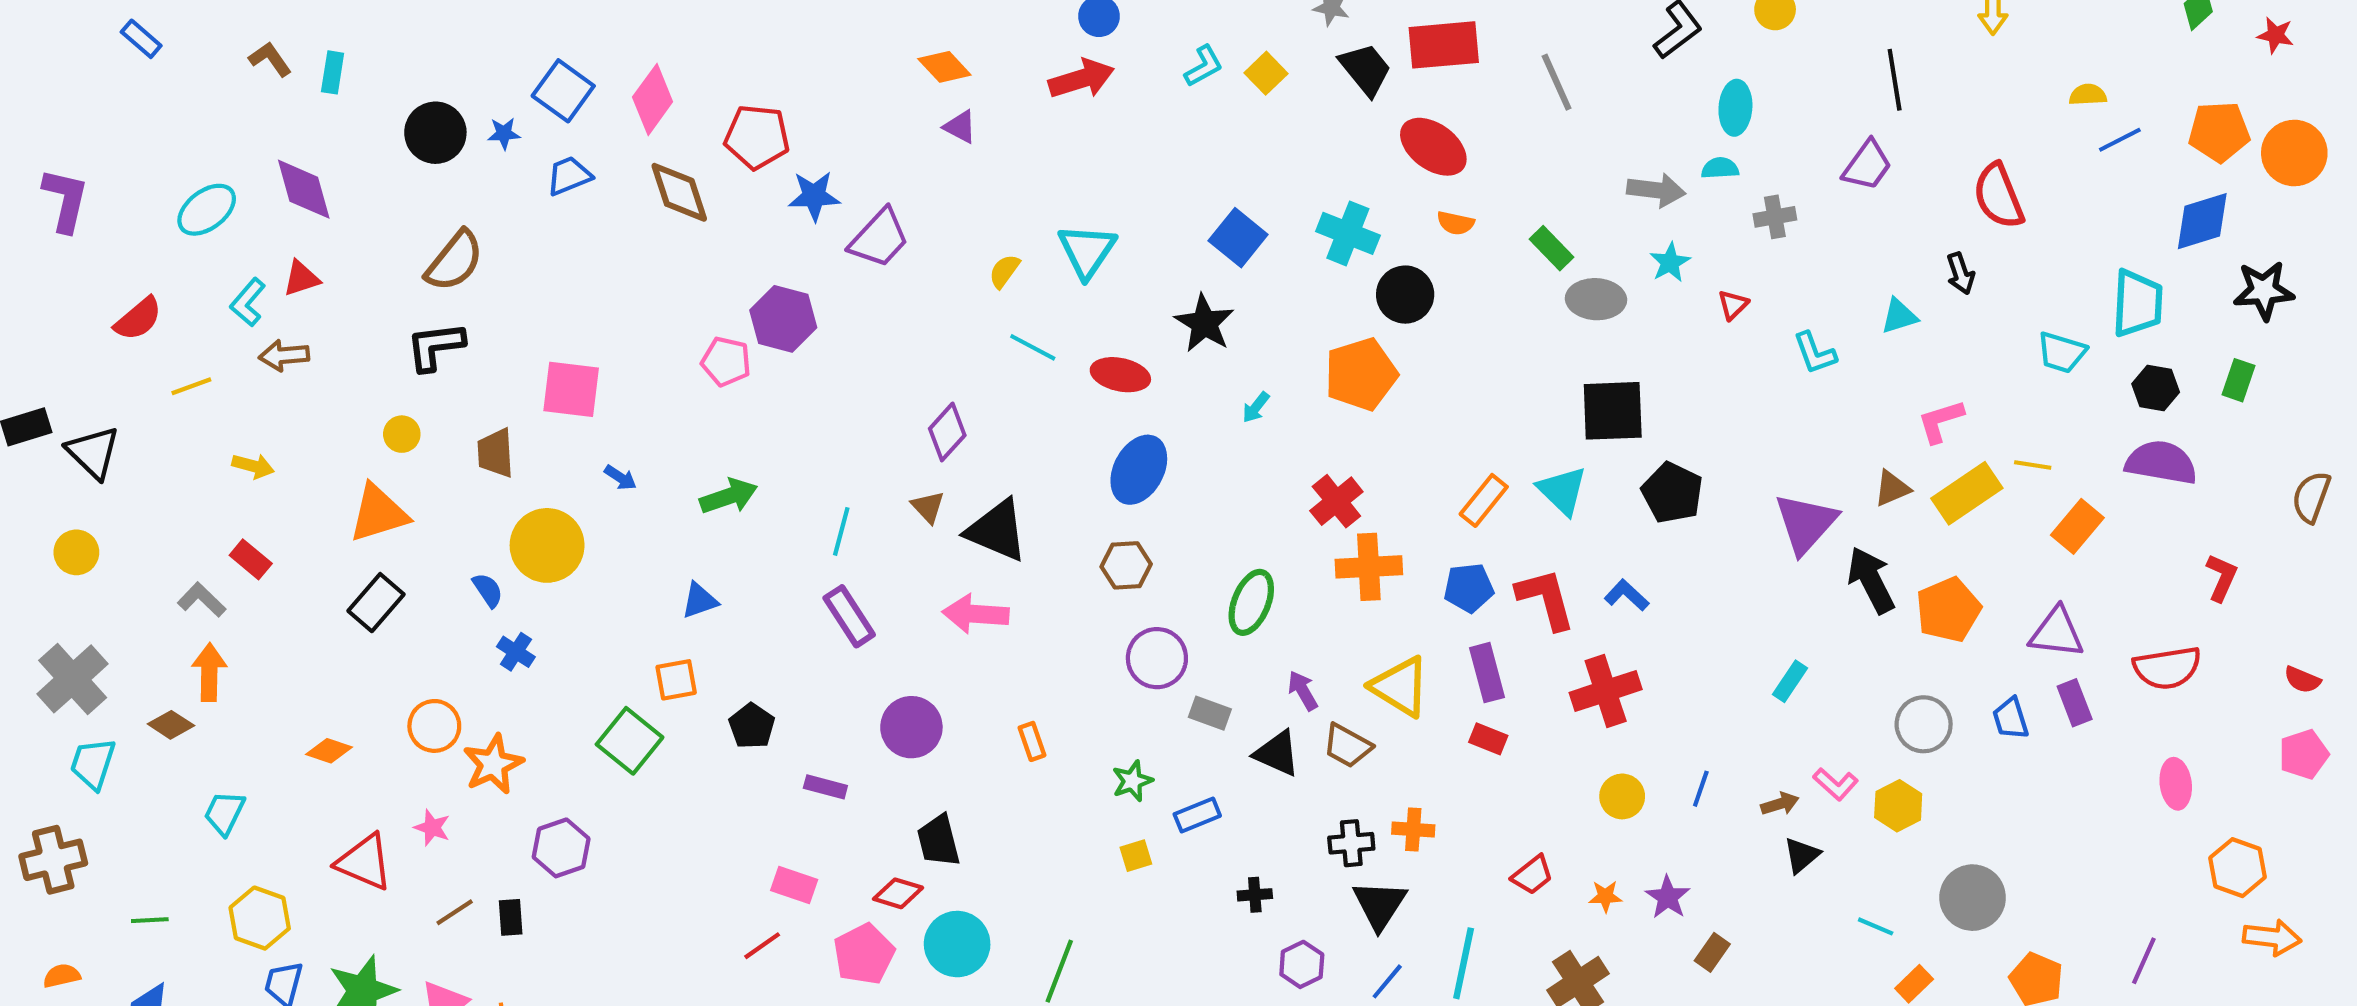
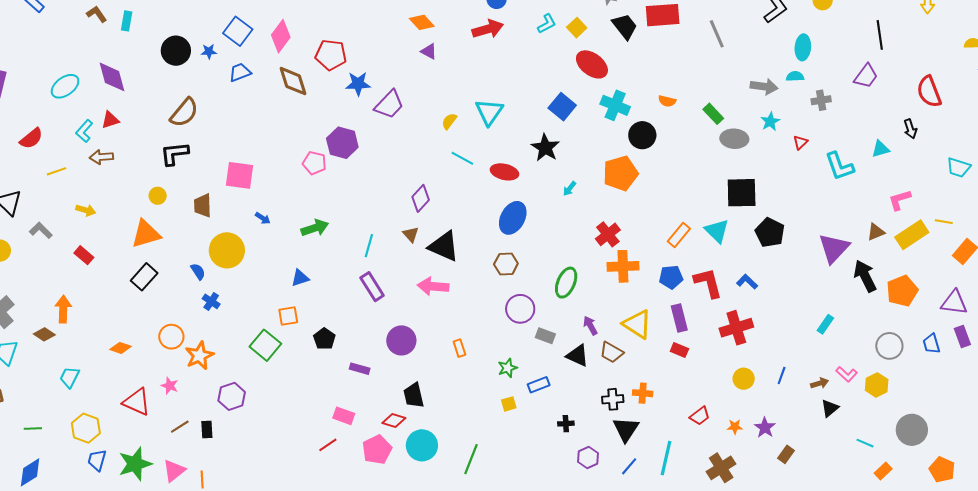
red ellipse: (1433, 147) -> (592, 64), moved
cyan L-shape: (1815, 353) -> (839, 166), size x1.4
gray L-shape: (202, 600) -> (41, 230), moved

